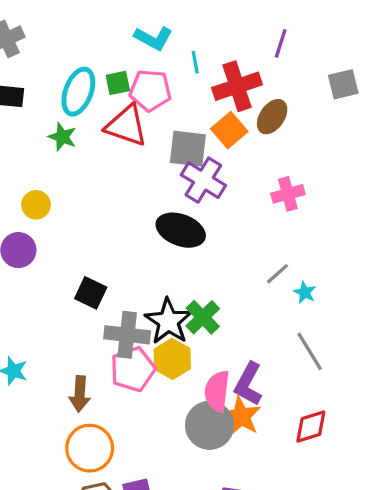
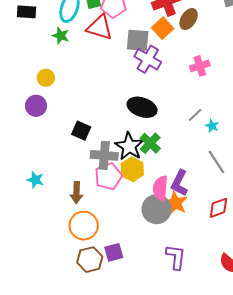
black ellipse: (181, 230) -> (142, 107), moved

